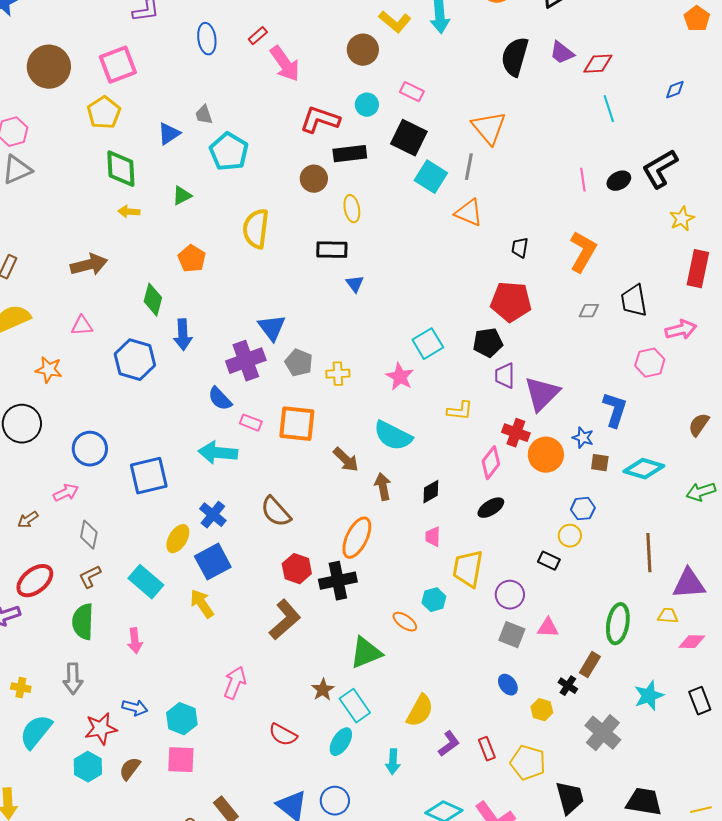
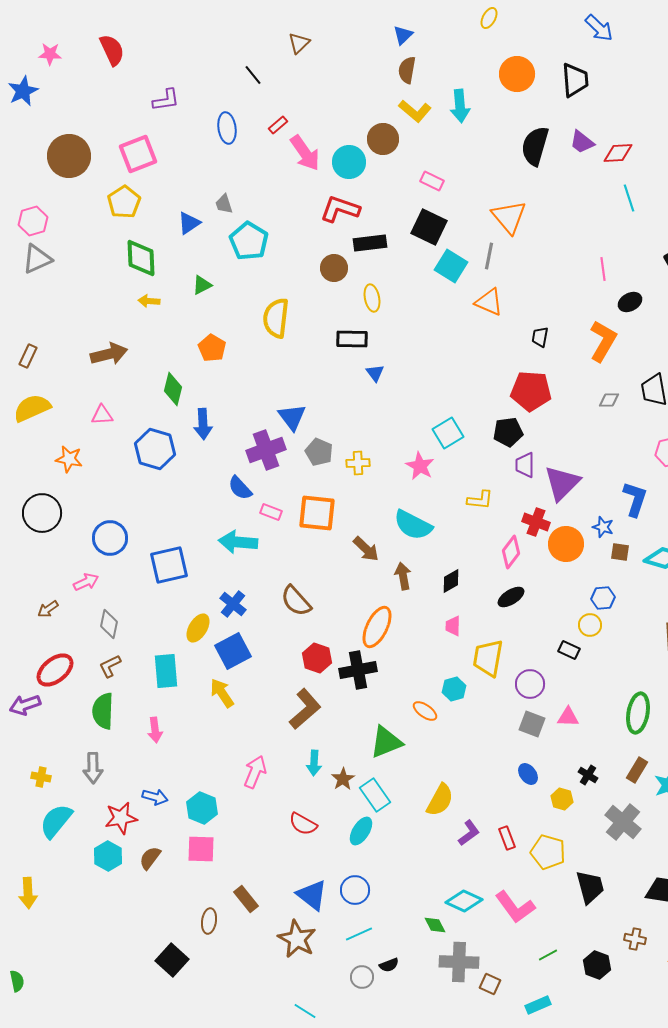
cyan circle: (367, 105) -> (349, 162), moved, size x1.4
black ellipse: (619, 181) -> (630, 302), moved
cyan rectangle: (146, 582) -> (166, 671), turned 44
brown rectangle: (590, 665) -> (637, 770), moved
cyan arrow: (393, 762) -> (314, 763), moved

